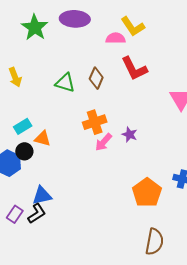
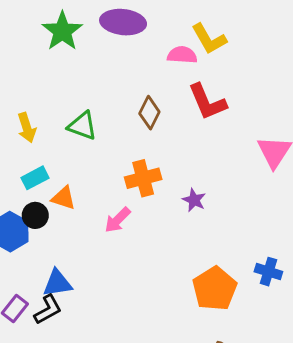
yellow arrow: (15, 77) -> (27, 128), moved
green triangle: (65, 83) -> (82, 126), moved
pink arrow: (103, 142) -> (118, 220), moved

